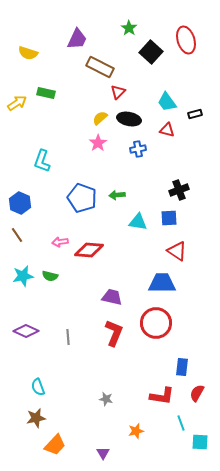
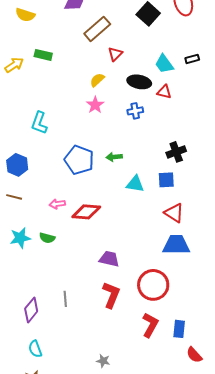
brown rectangle: (100, 67) -> (97, 29), turned -68
black rectangle: (195, 114) -> (192, 59), moved
black ellipse: (129, 119) -> (139, 82), moved
brown line: (17, 235) -> (14, 197), turned -42
blue trapezoid: (162, 283) -> (176, 245), moved
purple diamond: (26, 331) -> (31, 310), moved, turned -75
red semicircle: (197, 393) -> (194, 355), turned -72
red L-shape: (162, 396) -> (150, 325), moved, turned -70

